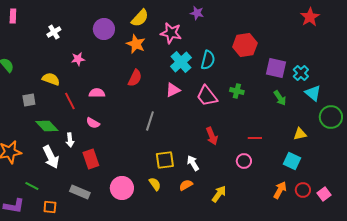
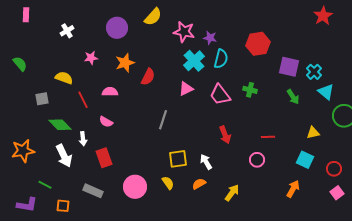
purple star: (197, 13) -> (210, 38), moved
orange star: (136, 44) -> (125, 63), moved, turned 30
red circle: (303, 190) -> (334, 169), moved

